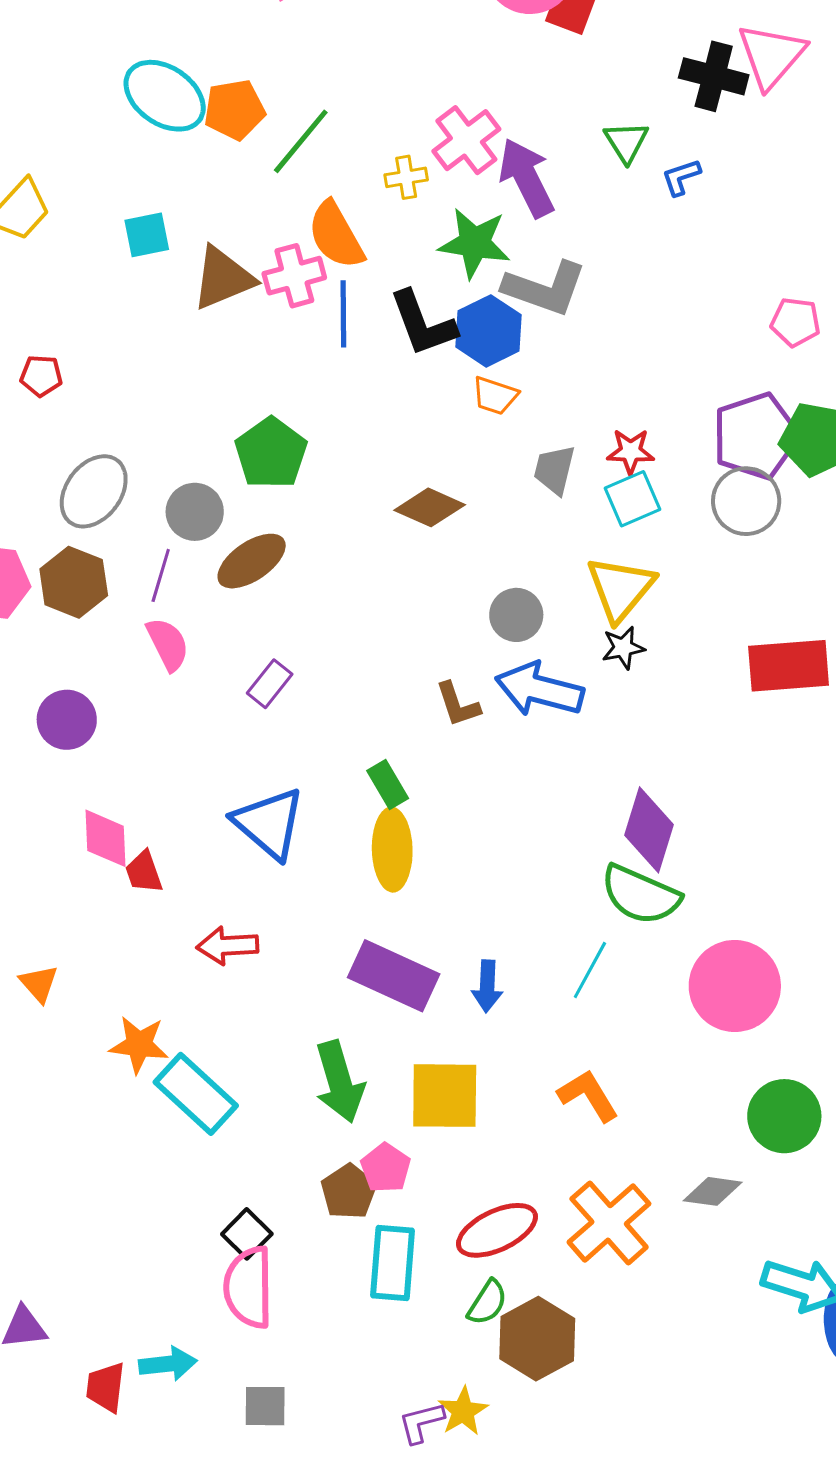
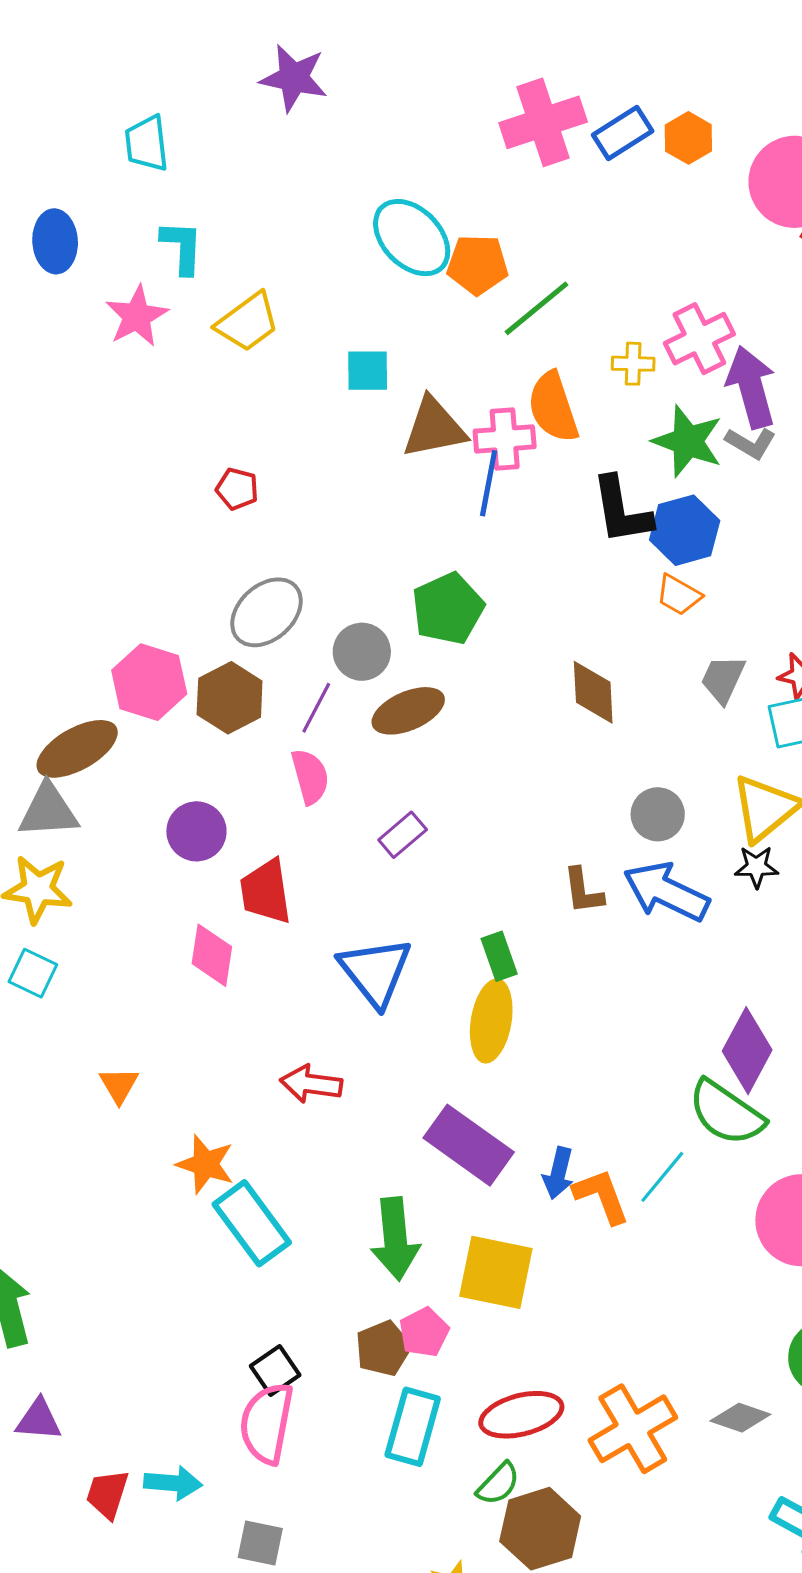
gray L-shape: (545, 288) -> (751, 443), moved, size x0.6
blue line: (343, 314) -> (489, 483), moved
brown diamond: (430, 507) -> (593, 692), turned 52
red trapezoid: (144, 872) -> (266, 892), moved, size x1.5
orange L-shape: (588, 1096) -> (601, 1196), moved

